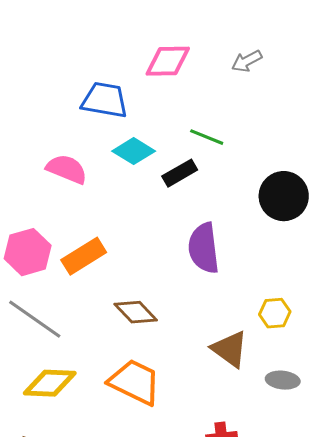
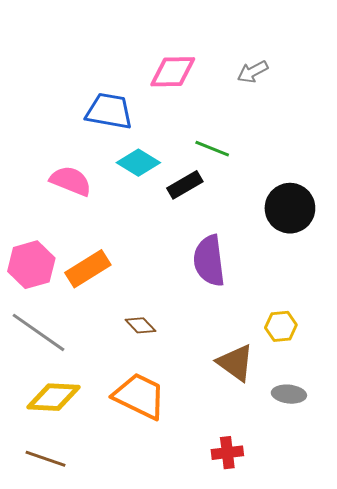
brown diamond: (136, 312) -> (140, 325), size x0.7

